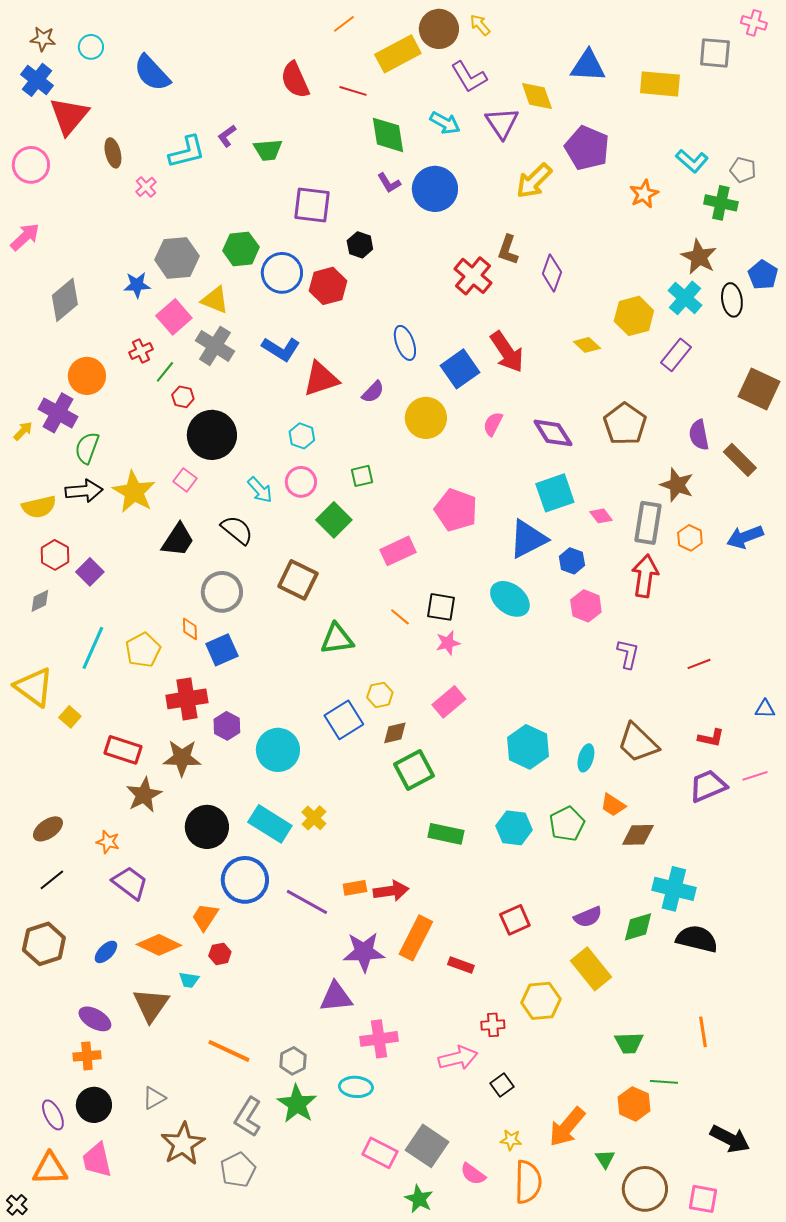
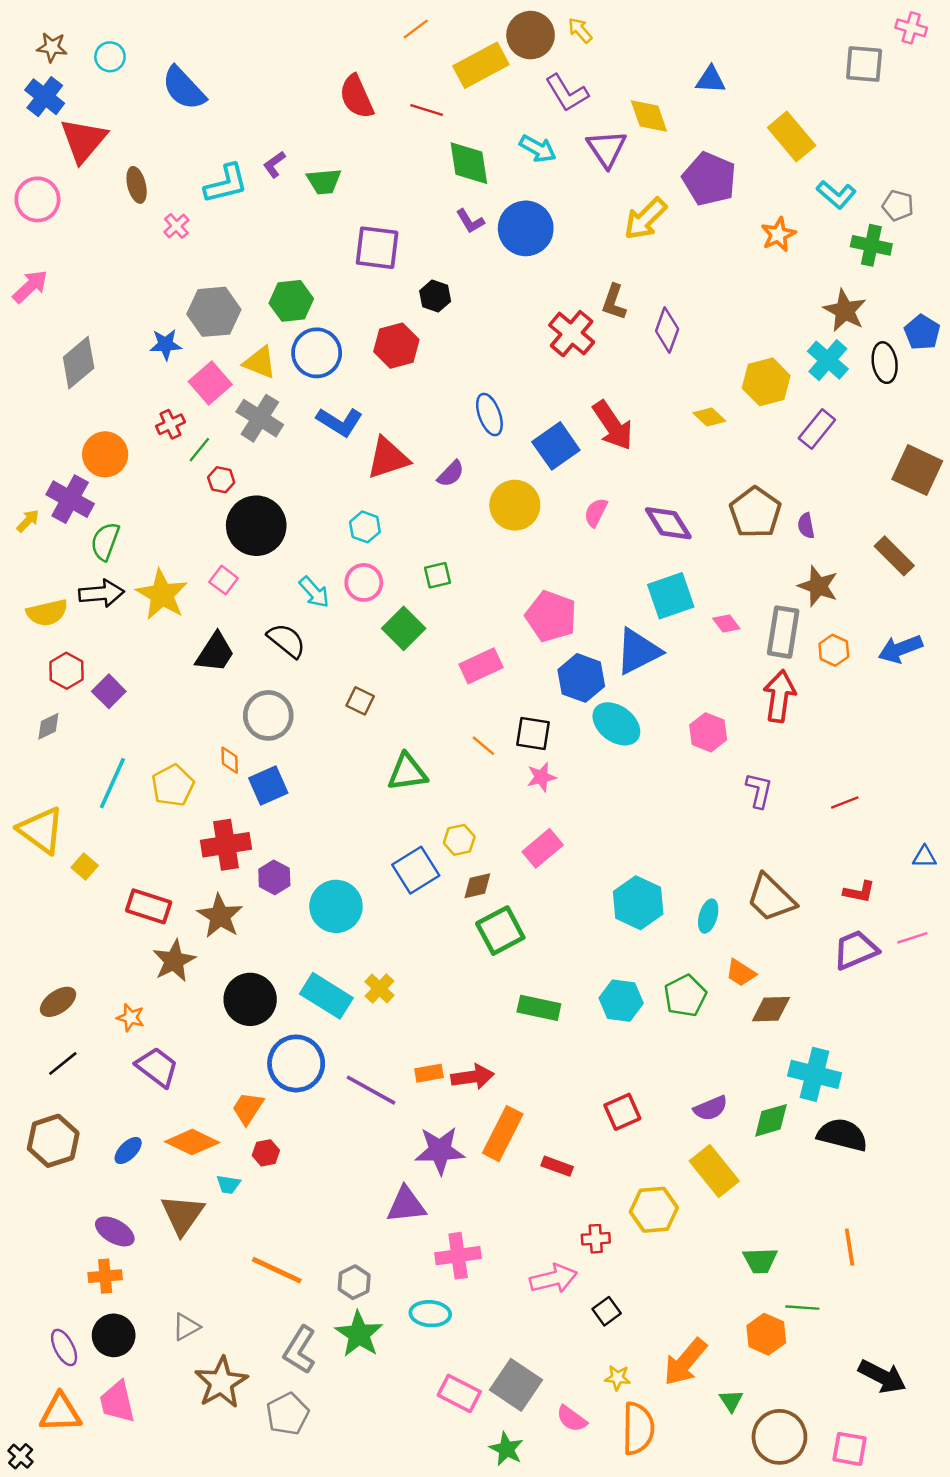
blue triangle: (588, 66) -> (711, 80), size x0.7
yellow rectangle: (660, 84) -> (792, 137), moved, turned 45
blue circle: (282, 273) -> (317, 353), moved
purple semicircle: (699, 435) -> (806, 526), moved, size x0.7
blue hexagon: (572, 561) -> (581, 678), moved, size x1.5
brown square: (298, 580) -> (360, 701), size x0.6
brown star: (182, 758) -> (220, 916), turned 30

